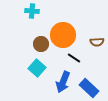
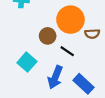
orange circle: (63, 35) -> (70, 20), moved
brown circle: (41, 44) -> (48, 36), moved

